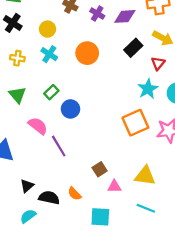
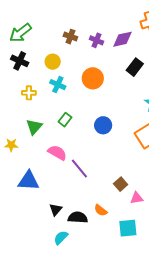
green triangle: (18, 95) -> (34, 127), turned 30
blue circle: (71, 109) -> (103, 125), moved

